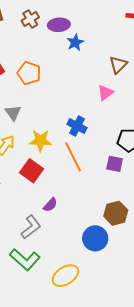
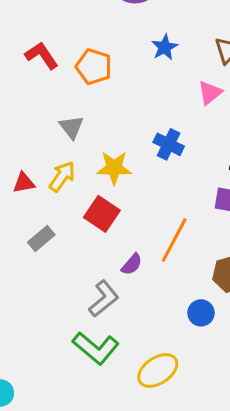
blue star: (75, 42) -> (165, 47), moved
orange line: (73, 157) -> (174, 240), moved, turned 56
blue circle: (95, 238) -> (201, 313), size x0.7

